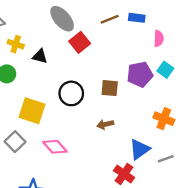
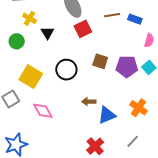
black triangle: (40, 56) -> (47, 33), turned 32
brown square: (110, 88) -> (100, 61), moved
blue triangle: (140, 149) -> (107, 115), moved
gray line: (166, 159) -> (133, 141), turned -40

